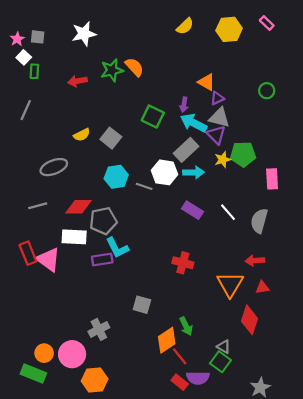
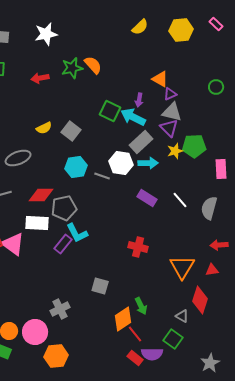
cyan arrow: (194, 123) -> (133, 117), moved
purple rectangle: (102, 260) -> (63, 244), turned -42
red arrow: (255, 261) -> (219, 245), moved
gray triangle: (224, 347) -> (182, 316), moved

